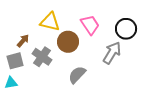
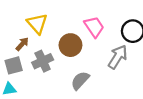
yellow triangle: (50, 22) -> (37, 24), moved, turned 35
gray cross: (42, 57) -> (43, 61), turned 30

